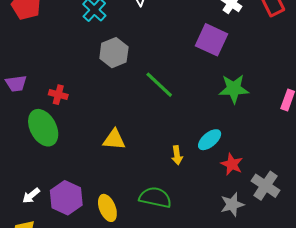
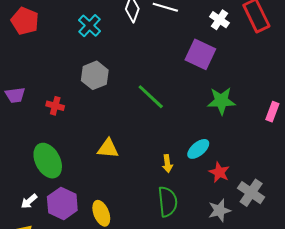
gray hexagon: (114, 53) -> (95, 75), moved
green ellipse: (43, 128) -> (48, 161), moved
green semicircle: (155, 197) -> (168, 202), moved, turned 72

